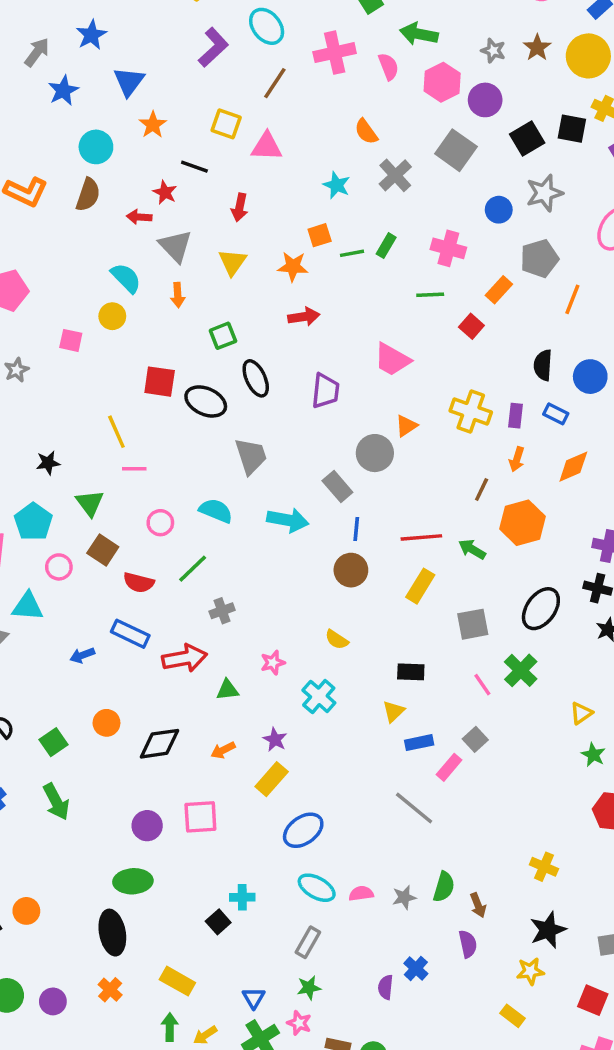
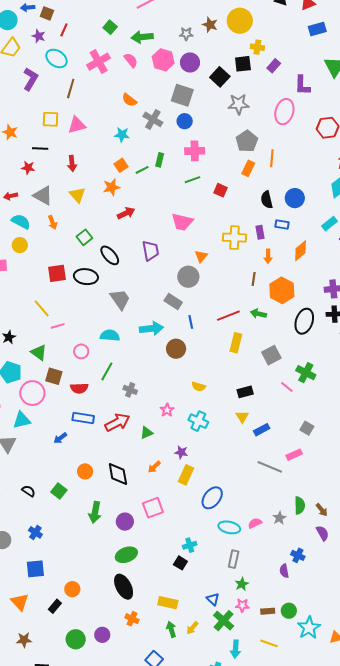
gray star: (544, 193) -> (239, 104), turned 30
blue circle: (499, 210) -> (185, 121), moved
red arrow: (139, 217) -> (11, 196), moved
orange rectangle: (499, 290) -> (248, 168), moved
pink circle: (59, 567) -> (32, 393), size x1.6
brown circle: (351, 570) -> (176, 349), moved
black ellipse: (541, 609) -> (304, 321), moved
gray cross: (222, 611) -> (130, 390), turned -32
gray square: (475, 739) -> (307, 428), moved
black diamond: (160, 744) -> (118, 474), turned -75
pink rectangle: (449, 767) -> (294, 455), moved, turned 42
green arrow: (56, 802) -> (95, 512), moved, turned 55

